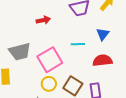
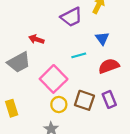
red arrow: (43, 20) -> (36, 39), turned -136
gray trapezoid: (20, 52) -> (19, 62), moved

